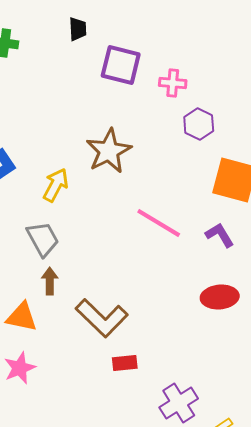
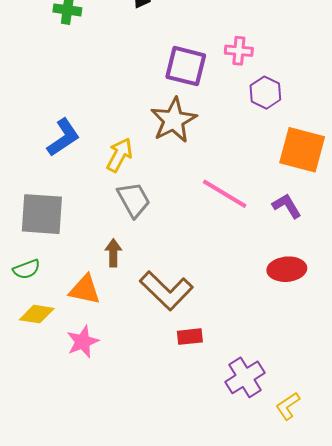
purple square: (121, 65) -> (186, 66), moved
gray trapezoid: (43, 239) -> (134, 200), moved

